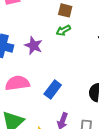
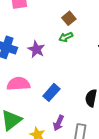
brown square: (65, 10) -> (69, 18), turned 32

